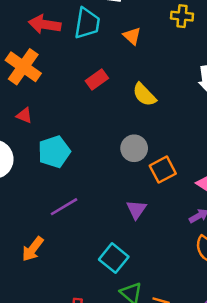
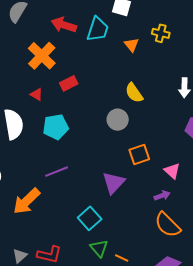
yellow cross: (182, 16) -> (161, 33), moved
red rectangle: (97, 79) -> (69, 83), moved
gray circle: (134, 148) -> (118, 120), moved
purple triangle: (136, 209) -> (114, 183), size x1.4
orange arrow: (33, 249) -> (27, 201), size x1.4

